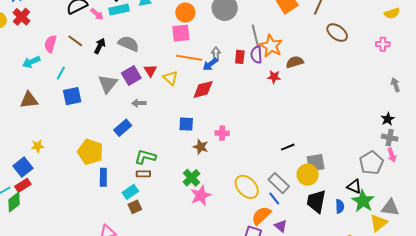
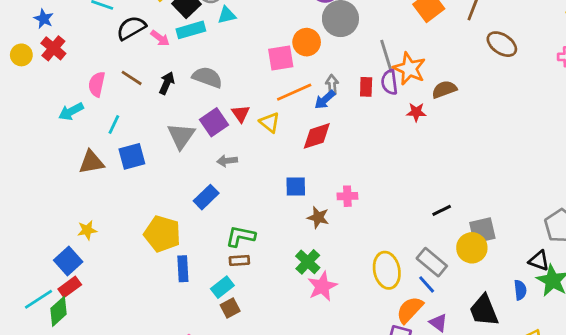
orange circle: (185, 12) -> (307, 42), moved
orange line: (189, 58) -> (294, 92), turned -30
brown triangle: (29, 100) -> (91, 162), moved
yellow ellipse: (247, 187) -> (387, 270), turned 35
black trapezoid: (316, 201) -> (484, 310), moved, turned -30

